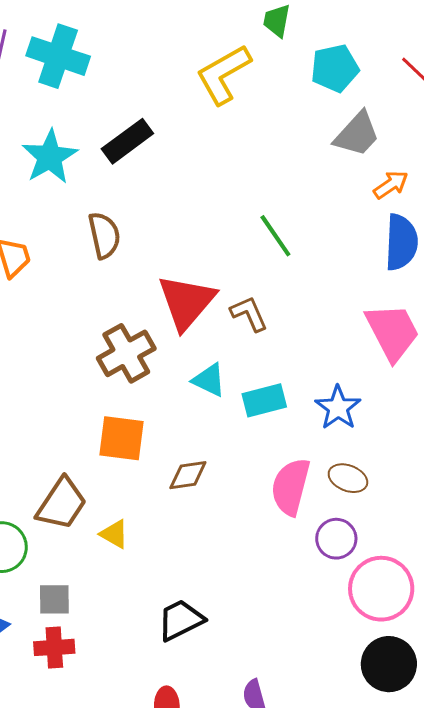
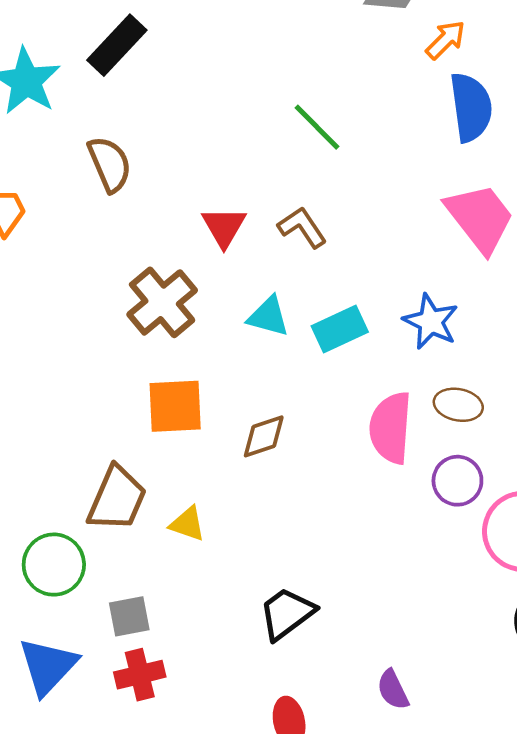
red triangle: (186, 302) -> (224, 227), size x0.6

